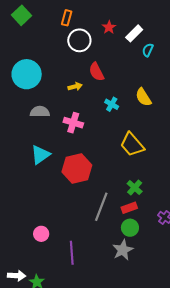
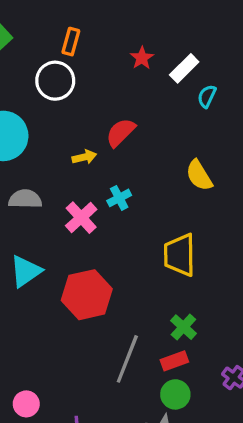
white circle: (79, 40) -> (55, 81), moved
red semicircle: (97, 72) -> (121, 132), turned 72
cyan cross: (112, 104) -> (119, 198), moved, turned 32
pink cross: (73, 123) -> (81, 218), turned 30
yellow trapezoid: (132, 145) -> (180, 255), turned 40

